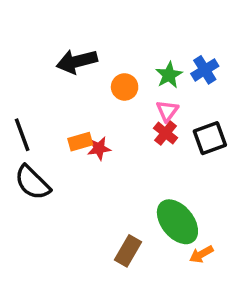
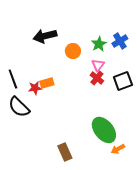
red star: (99, 148) -> (35, 88), moved
brown rectangle: (128, 251) -> (65, 152), moved, turned -54

